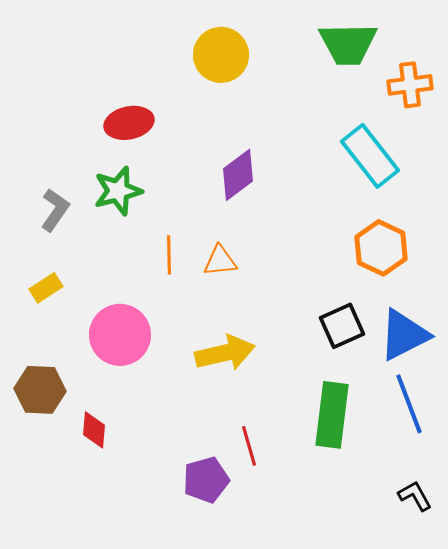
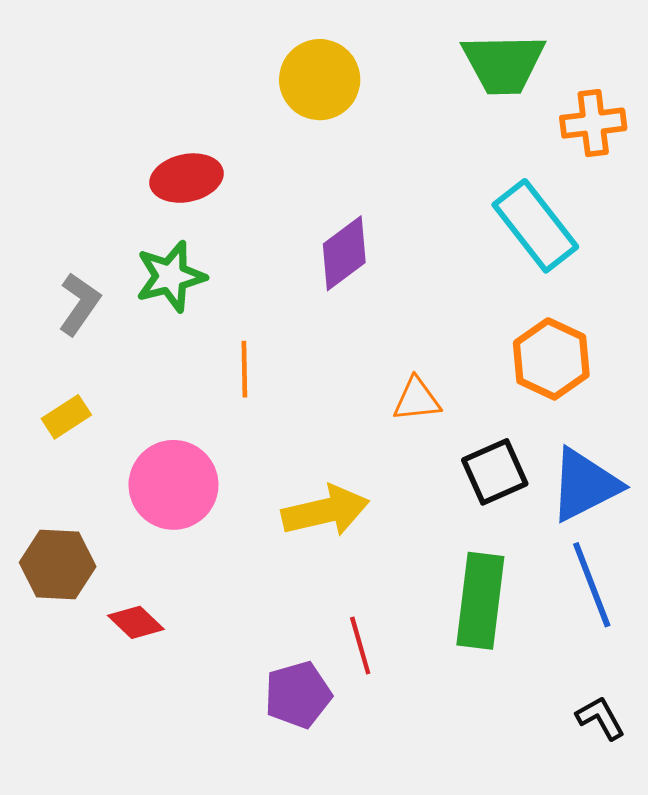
orange triangle: (220, 261) -> (417, 399), moved
red diamond: (94, 430) -> (136, 622), turned -51

